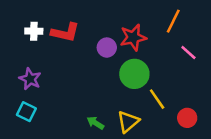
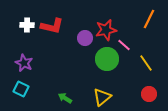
orange line: (173, 21) -> (149, 19), moved
pink line: (188, 53) -> (124, 45), moved
yellow line: (157, 99) -> (146, 63), moved
green arrow: (95, 123) -> (65, 98), moved

